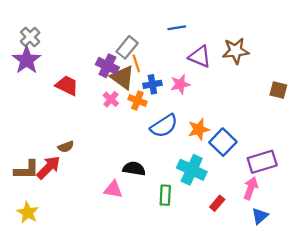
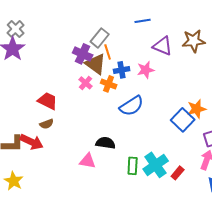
red trapezoid: (67, 85) -> (48, 101), moved
orange star: (199, 129) -> (197, 109), moved
red arrow: (49, 167) -> (32, 142), turned 70
cyan cross: (192, 170) -> (156, 165), moved, turned 30

